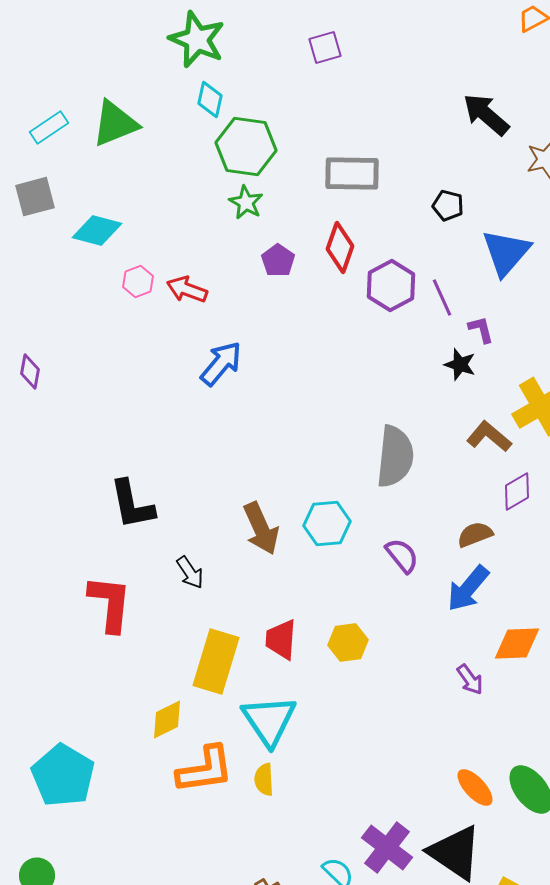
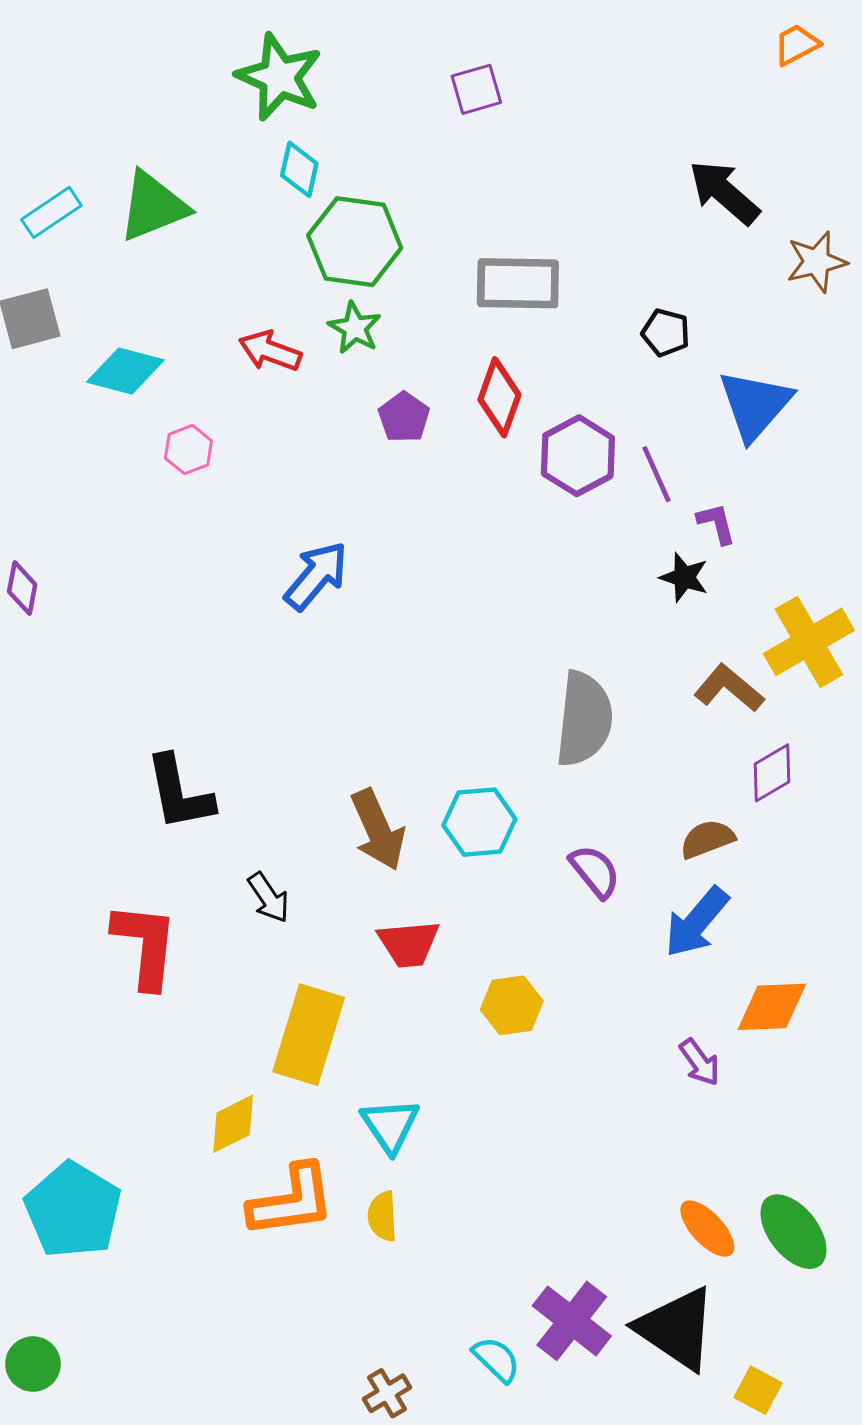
red arrow: (187, 290) -> (270, 351), moved
red trapezoid: (281, 640) -> (409, 944), moved, turned -99
cyan triangle: (269, 720) -> (390, 1125), size x0.7

